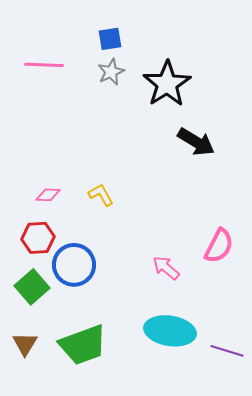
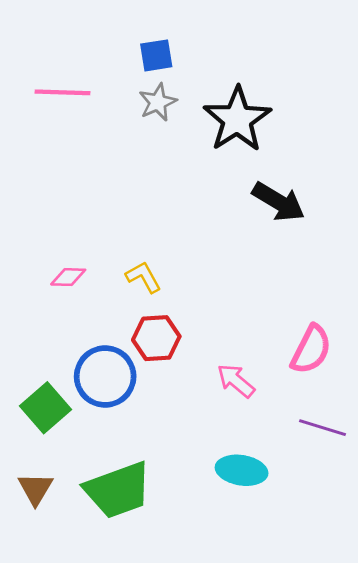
red hexagon: (38, 238) -> (156, 338), moved
cyan ellipse: (170, 331) -> (242, 470), size x0.7
purple line: (227, 351) -> (322, 428), moved

